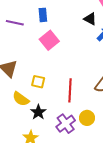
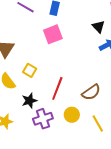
black star: (38, 112) -> (29, 101), moved
yellow circle: (87, 118) -> (72, 115), moved

